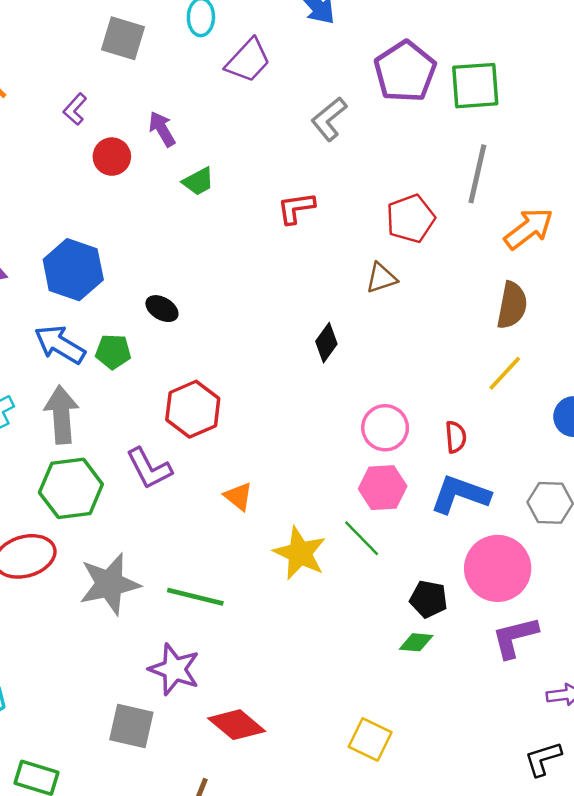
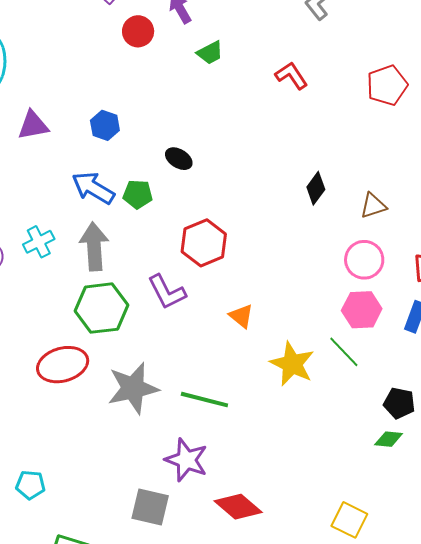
red L-shape: (296, 208) -> (292, 76), turned 64
blue hexagon: (73, 270) -> (105, 125), size x0.6
brown triangle: (381, 278) -> (373, 206), moved

